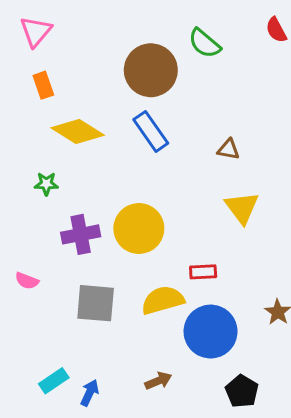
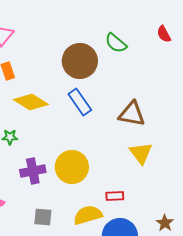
brown triangle: (228, 149) -> (132, 114), size x1.8
gray square: (96, 303) -> (43, 217), size x0.7

